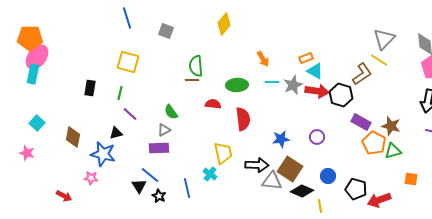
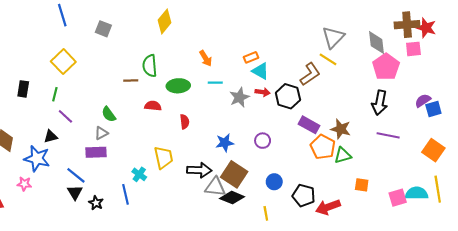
yellow square: (128, 62) -> (63, 62), turned 30
green semicircle: (196, 66) -> (150, 66), moved
gray star: (293, 85) -> (239, 97), moved
red arrow: (317, 91) -> (263, 92), size x0.6
red semicircle: (243, 119) -> (185, 122), size x0.6
cyan cross: (210, 174) -> (139, 174), moved
blue line: (150, 175) -> (76, 175), moved
black diamond: (302, 191) -> (232, 198), moved

